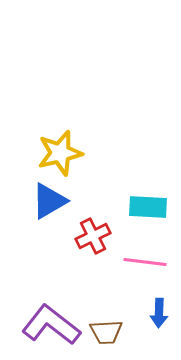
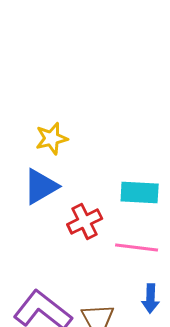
yellow star: (60, 153) -> (52, 138), size x0.7

